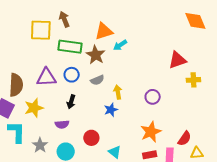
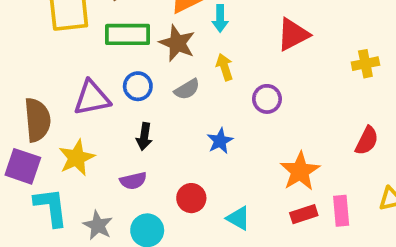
cyan arrow: (120, 45) -> (220, 19), turned -48
red triangle: (177, 60) -> (293, 34), moved
yellow arrow: (118, 92) -> (225, 67), moved
purple circle: (153, 97) -> (267, 99), moved
red semicircle: (184, 139) -> (367, 141), moved

